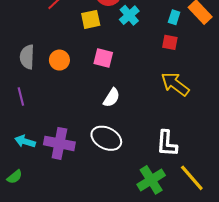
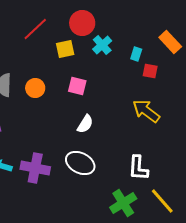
cyan rectangle: (174, 17) -> (136, 54), moved
red square: (170, 42) -> (150, 71), moved

